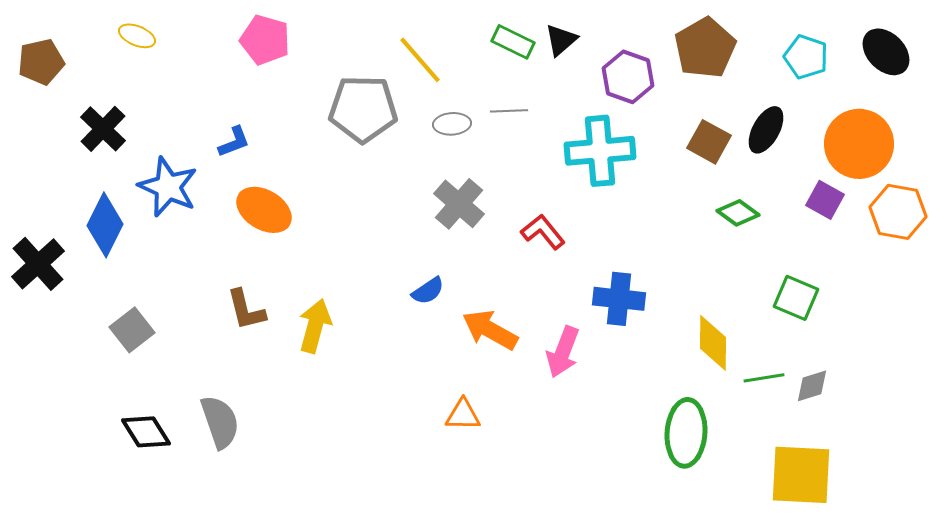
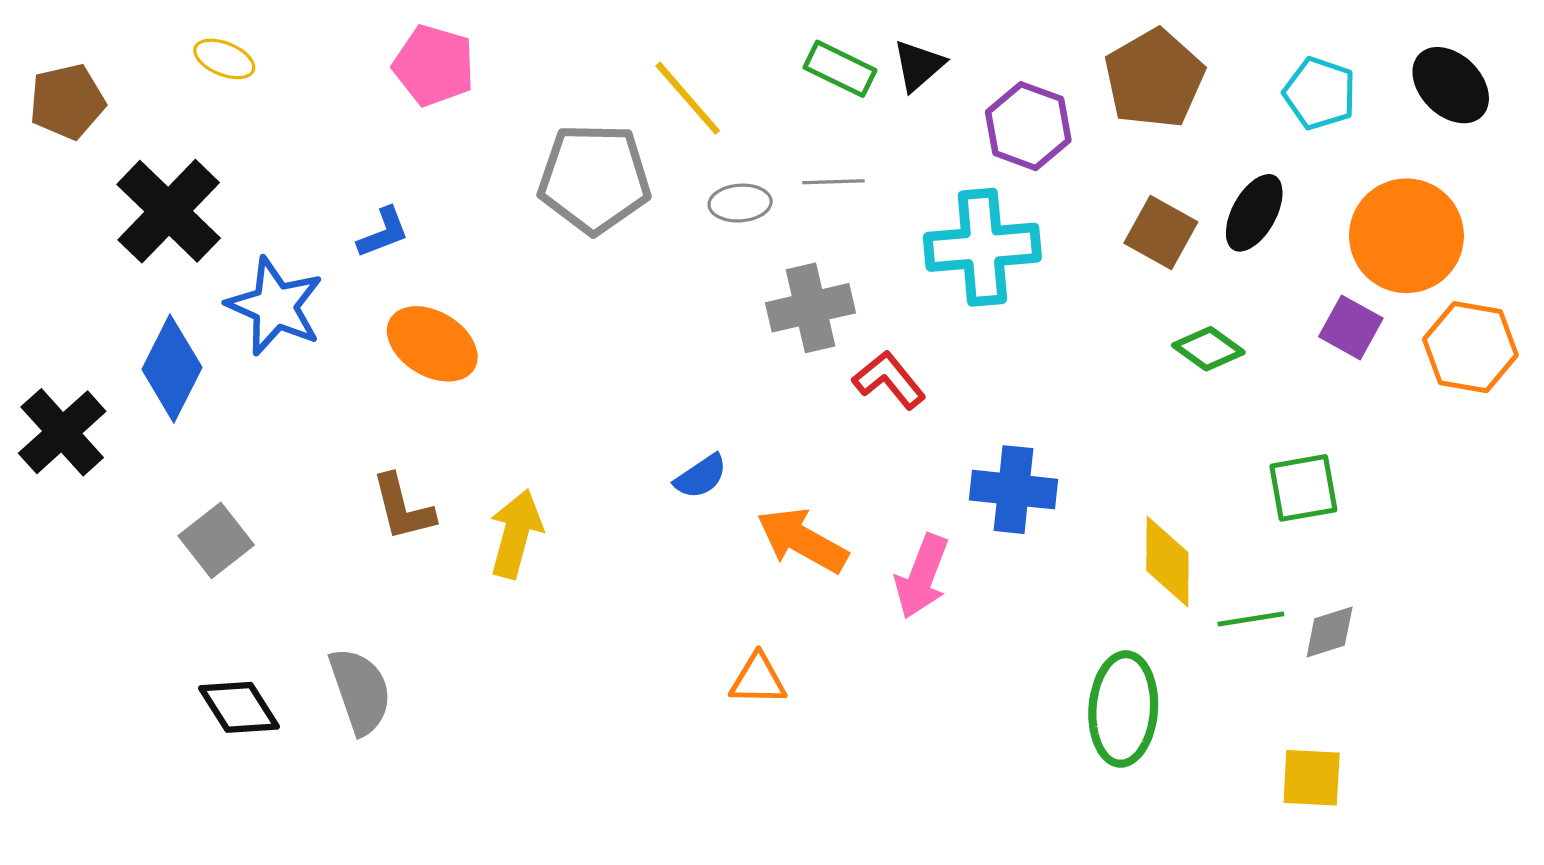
black cross: (103, 129) -> (169, 211), size x1.4
gray cross: (459, 204) -> (810, 308), moved, turned 36
green square: (796, 298) -> (1303, 488), turned -33
yellow square: (801, 475) -> (1312, 778), size x0.6

